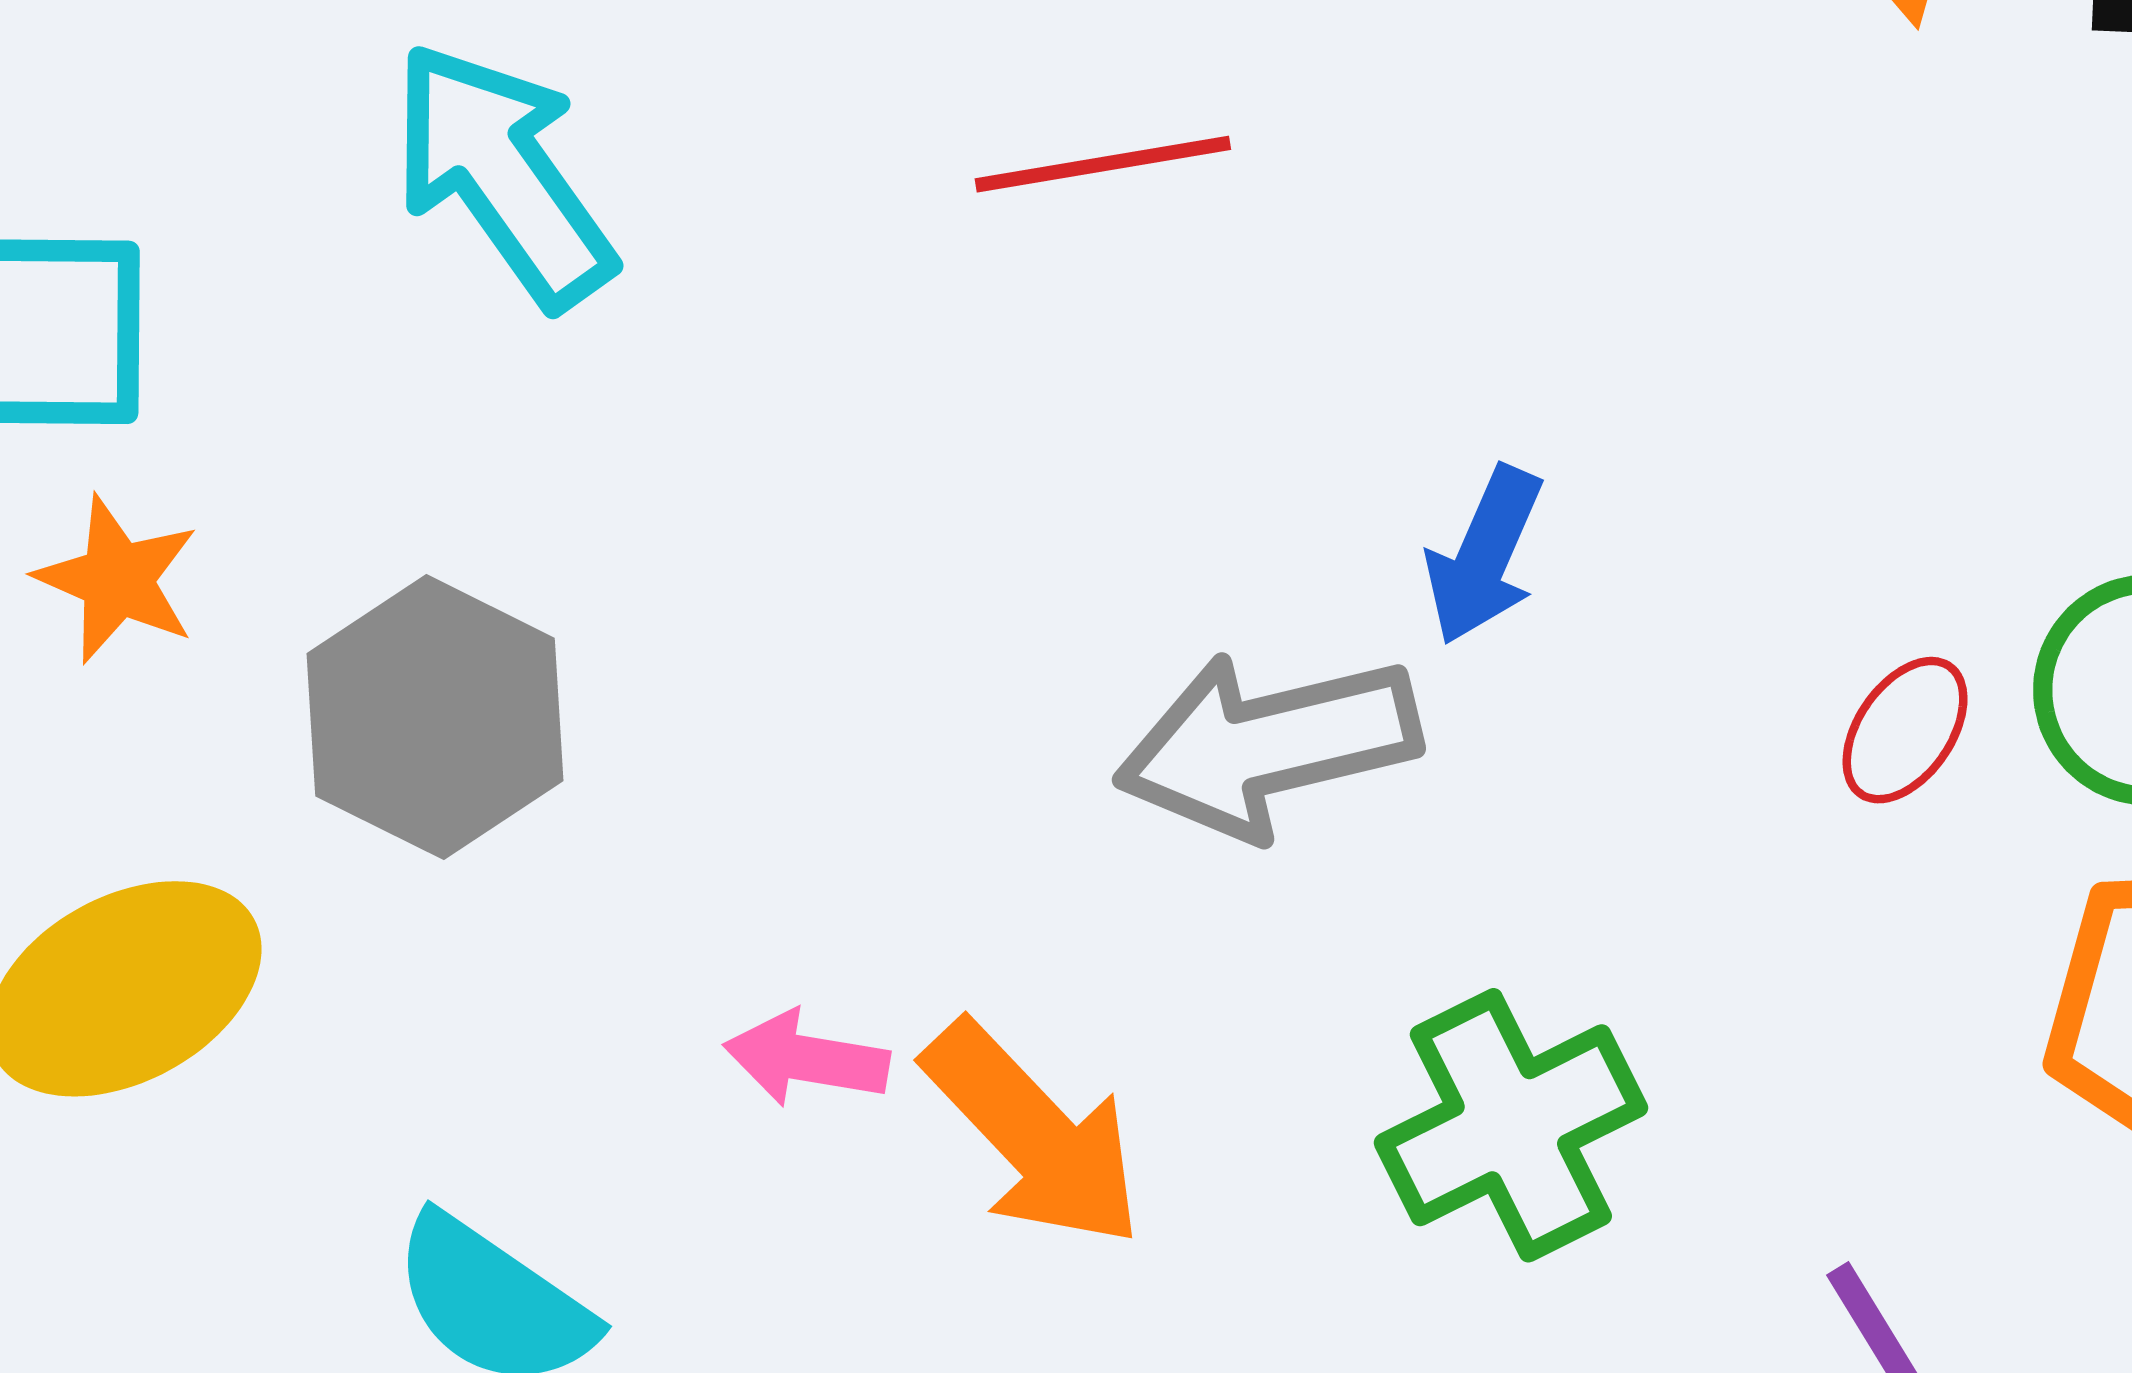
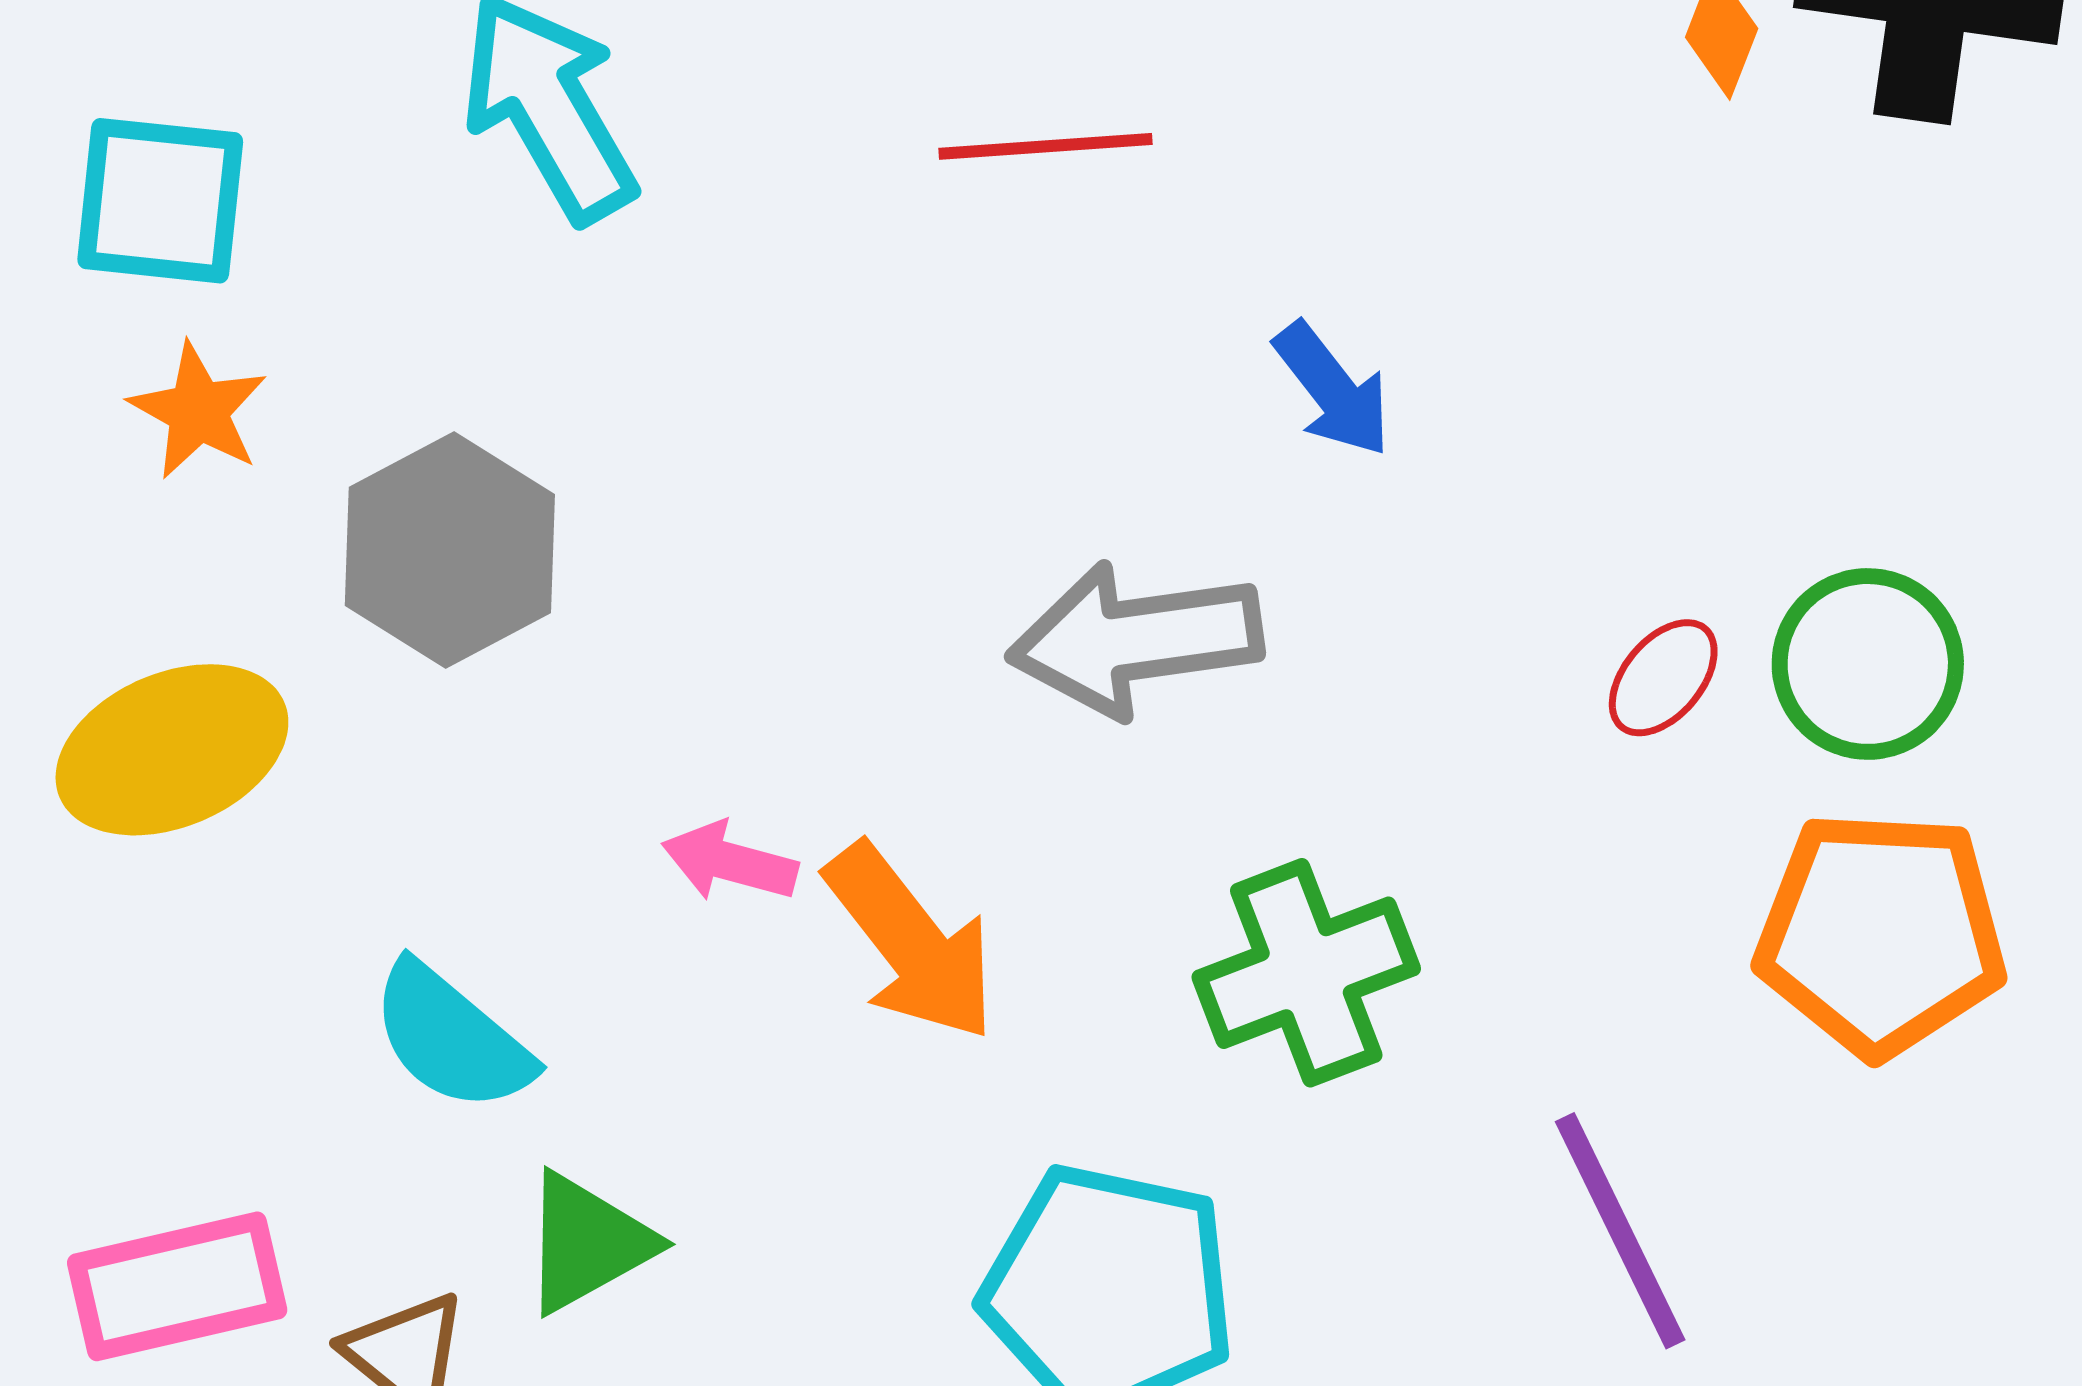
blue arrow: (1484, 555) -> (1333, 390), moved, turned -67

